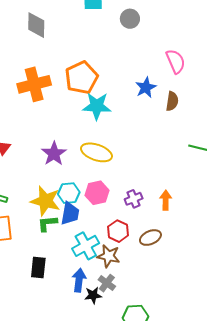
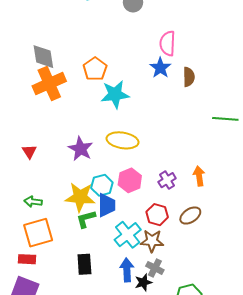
gray diamond: (36, 25) -> (43, 57), moved
pink semicircle: (176, 61) -> (168, 43), moved, turned -145
orange pentagon: (81, 78) -> (95, 69), size x0.7

